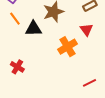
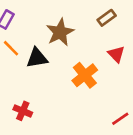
red triangle: (86, 30) -> (116, 54), moved

